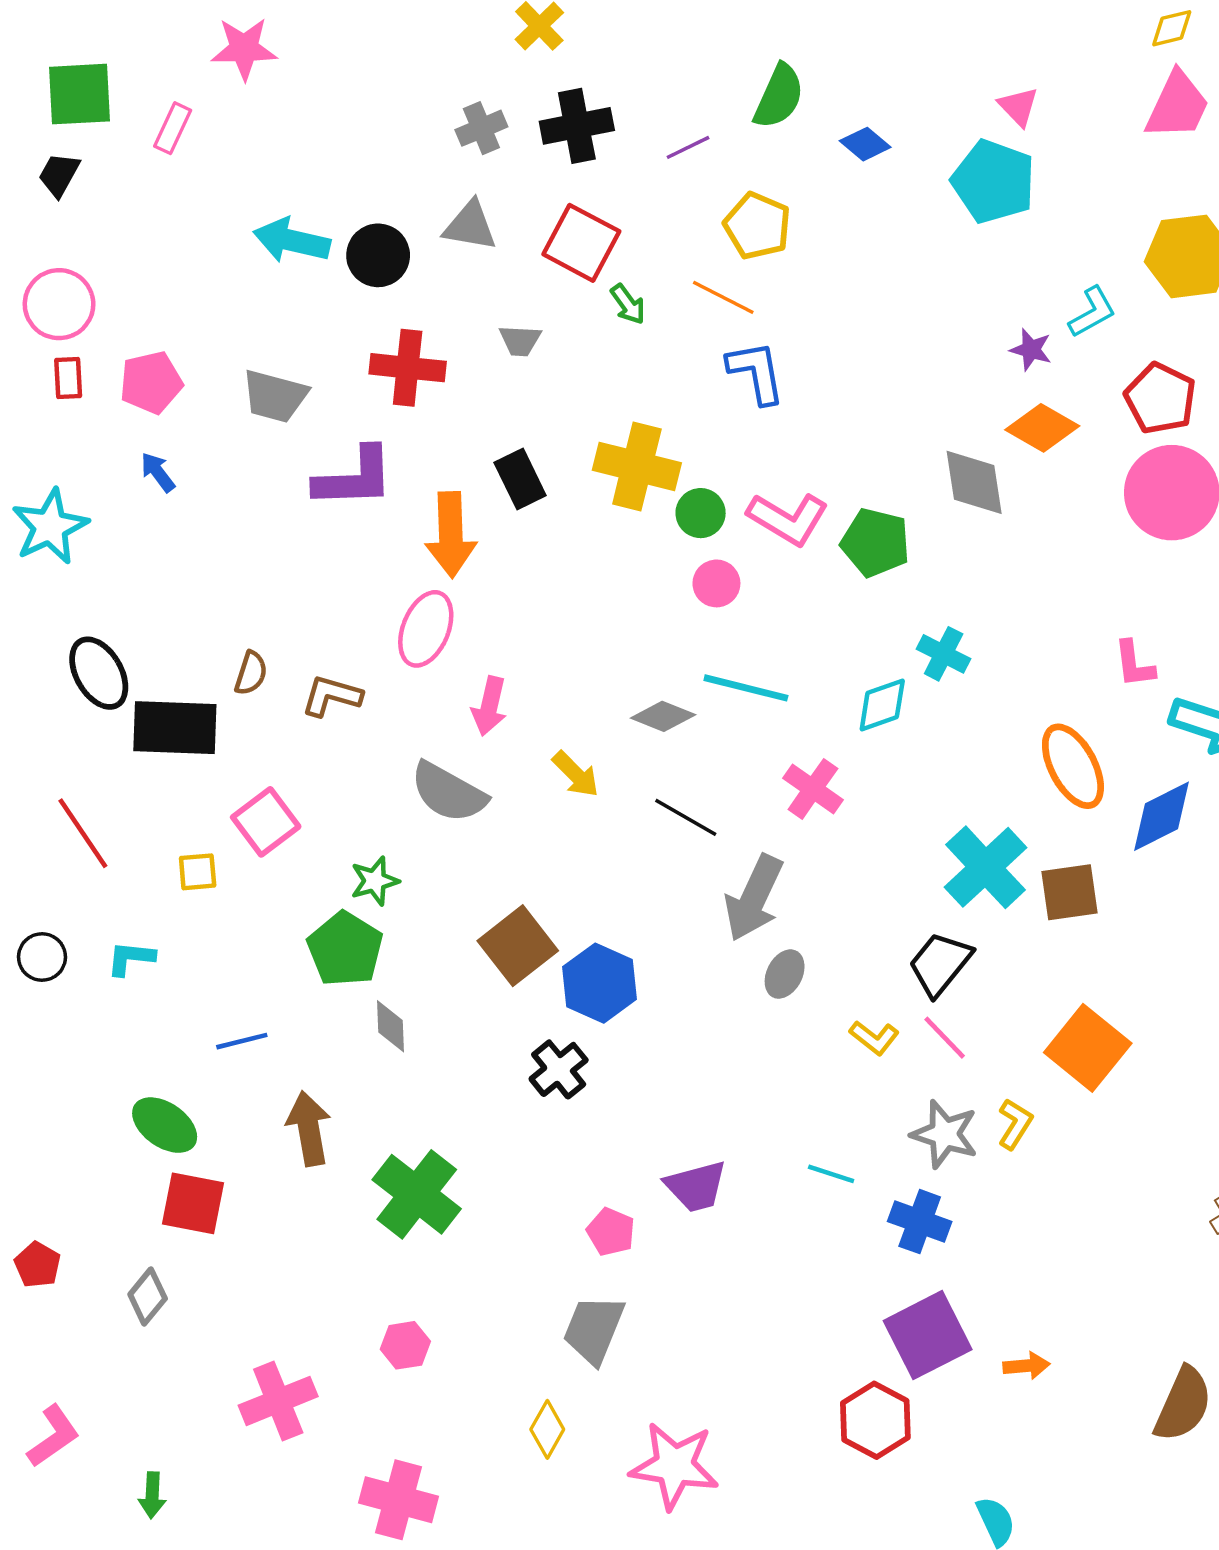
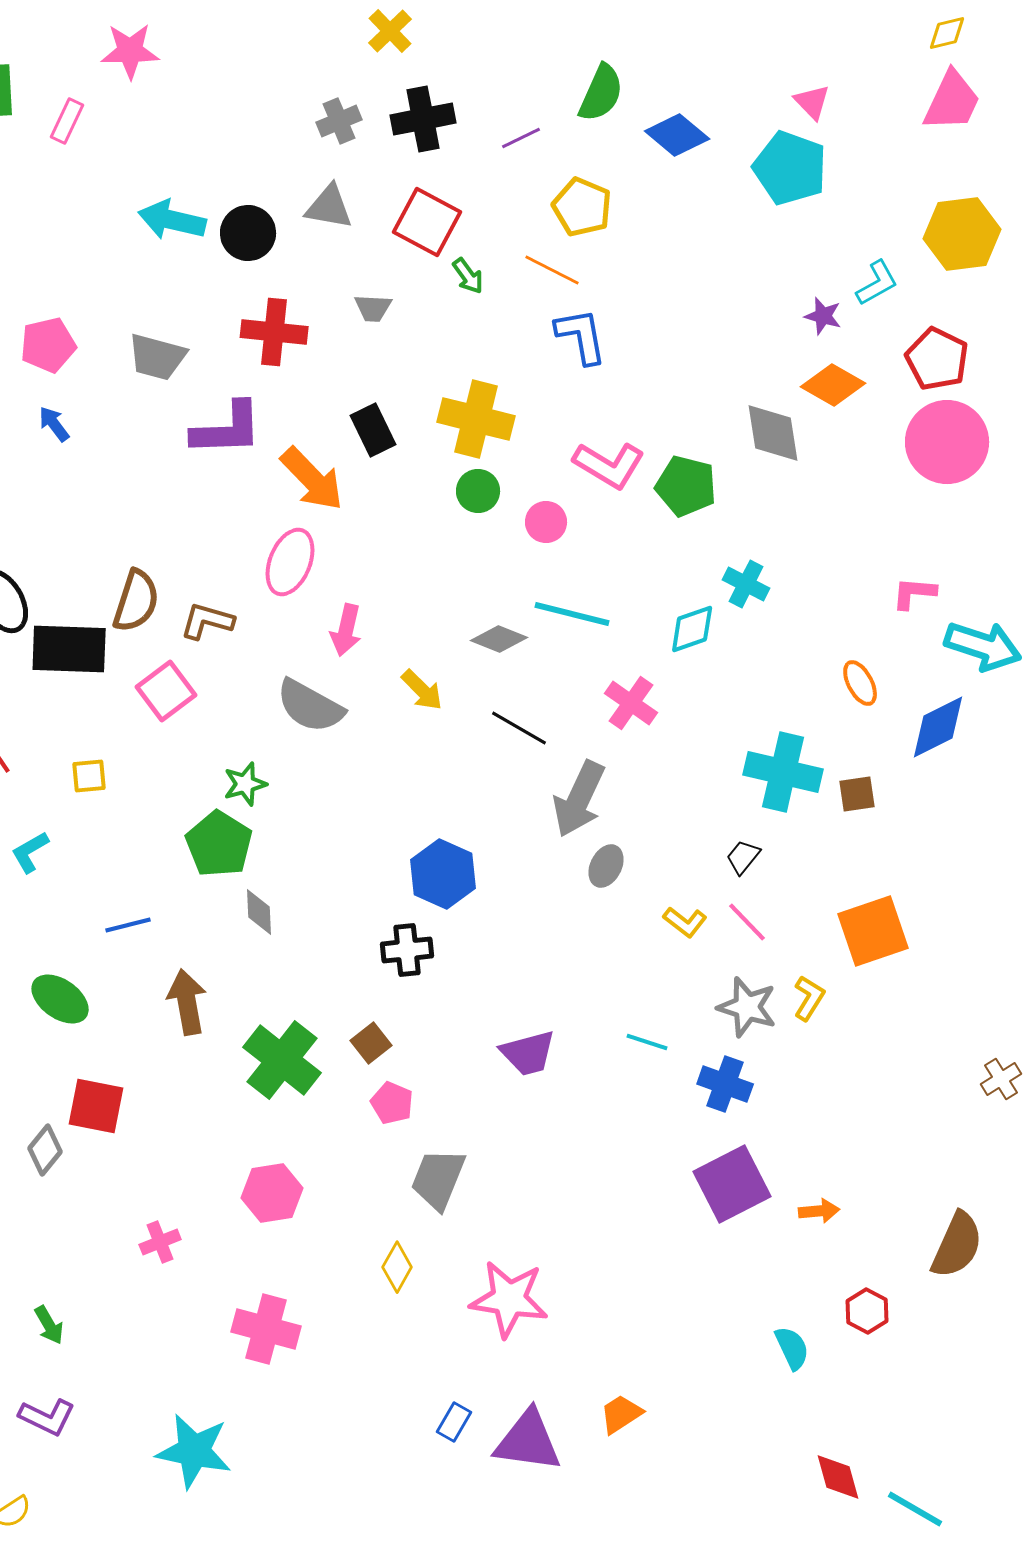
blue diamond: (865, 144) -> (677, 135), size x1.4
green circle: (701, 513) -> (478, 491), moved
orange arrow: (451, 535) -> (312, 479), turned -42
pink L-shape: (1134, 664) -> (914, 593), turned 102
brown semicircle: (251, 673) -> (136, 601), size x1.6
orange ellipse: (1073, 766) -> (860, 683), size x0.6
pink square: (266, 822) -> (166, 691), moved
cyan cross: (986, 867) -> (783, 772), turned -34
brown square: (1070, 892) -> (857, 794), size x0.7
brown square: (518, 946) -> (371, 1043), moved, size x0.6
cyan L-shape: (131, 958) -> (30, 852), turned -36
black trapezoid: (940, 964) -> (743, 857), size x0.6
orange square: (1088, 1048) -> (873, 931), turned 32
black cross: (559, 1069) -> (407, 950), turned 33
red square: (193, 1203) -> (96, 1106), moved
pink pentagon: (611, 1232) -> (392, 1103), moved
pink hexagon: (405, 1345) -> (272, 1193), size x1.4
pink cross: (278, 1401) -> (160, 1242), size x0.6
red hexagon: (875, 1420) -> (867, 1311), moved, size x0.7
green arrow: (152, 1495) -> (49, 1325), turned -33

